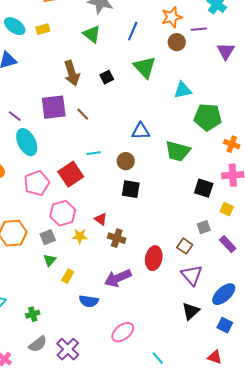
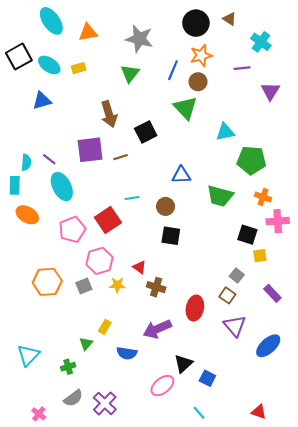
orange star: (172, 17) -> (201, 56), moved
green triangle: (92, 34) -> (130, 73), turned 30
brown circle: (177, 42) -> (198, 82), moved
black square: (107, 77) -> (146, 132), moved, size x1.5
brown line: (83, 114) -> (120, 157), turned -64
orange cross: (232, 144) -> (263, 197), moved
yellow square: (227, 209) -> (260, 256), moved, turned -32
gray square: (204, 227) -> (237, 276), moved, turned -32
green triangle: (50, 260) -> (86, 344), moved
black triangle: (191, 311) -> (183, 364), moved
blue square: (225, 325) -> (207, 378), moved

